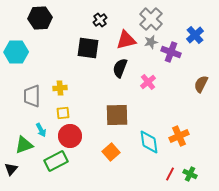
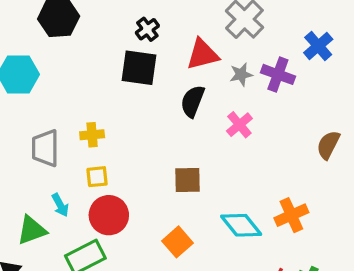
black cross: (100, 20) -> (147, 29), moved
gray star: (151, 42) -> (241, 74), moved
brown semicircle: (201, 84) -> (328, 145), moved
brown square: (117, 115) -> (188, 180), size x0.7
cyan diamond: (149, 142) -> (241, 225), turned -30

